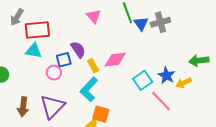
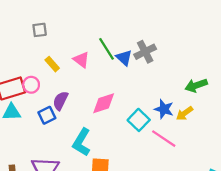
pink triangle: (94, 16) -> (81, 60), moved
purple semicircle: (78, 50) -> (60, 101), turned -108
yellow rectangle: (93, 66) -> (52, 64), moved
pink circle: (54, 73) -> (31, 85), moved

